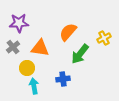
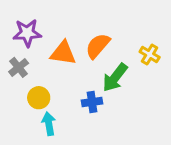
yellow cross: (104, 38) -> (150, 54), turned -32
orange triangle: (40, 48) -> (63, 53), moved
blue cross: (63, 79) -> (92, 102), moved

